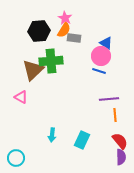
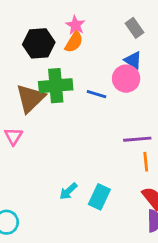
gray rectangle: (74, 38) -> (135, 28), moved, turned 48
blue line: (99, 71) -> (97, 94), moved
pink triangle: (21, 97) -> (13, 136), turned 32
cyan arrow: (52, 135) -> (68, 191), moved, turned 40

